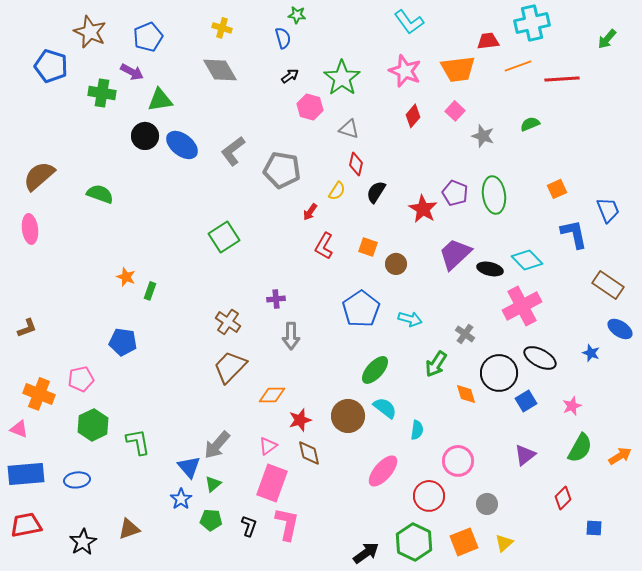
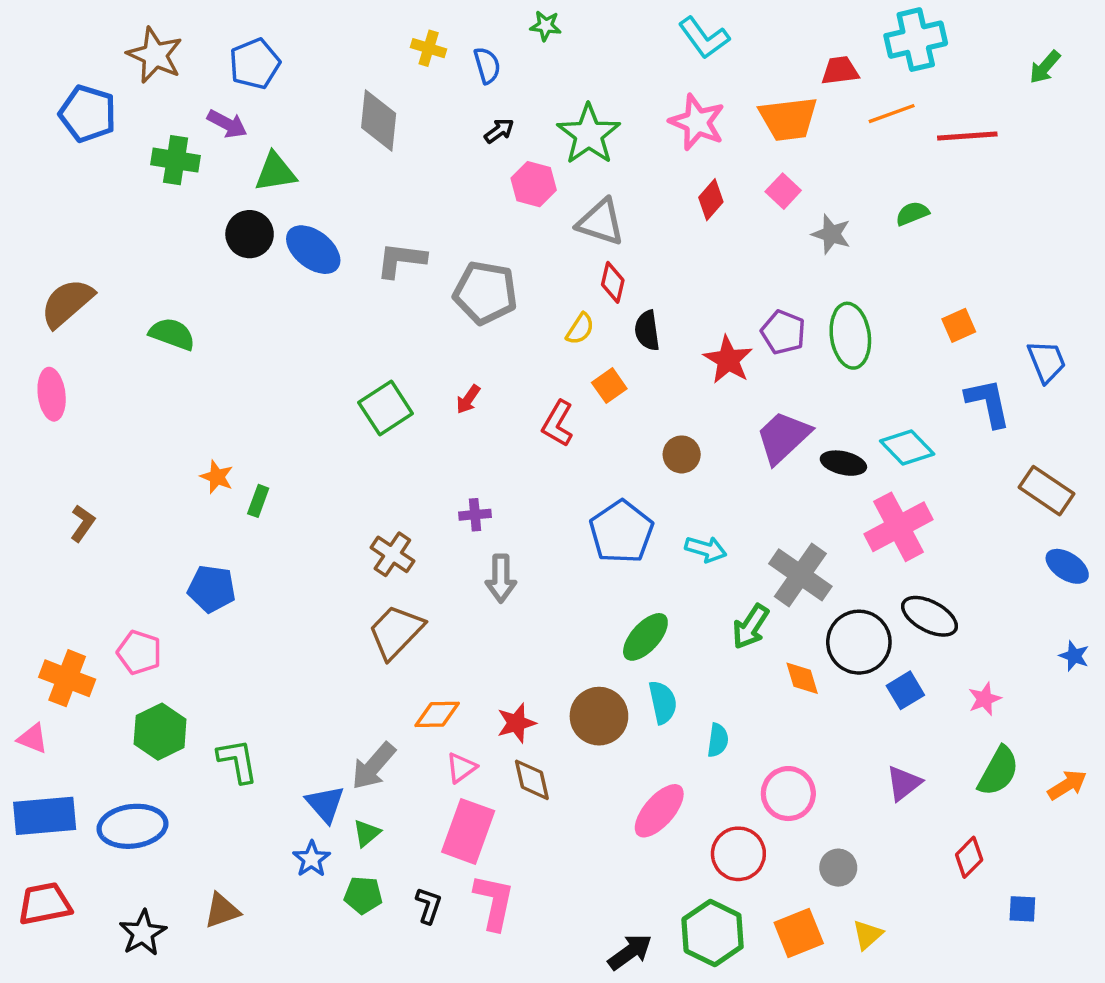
green star: (297, 15) -> (546, 26), moved
yellow cross: (222, 28) -> (429, 48), moved
gray diamond: (220, 70) -> (379, 121), turned 36
gray triangle: (349, 129) -> (601, 222), size x1.4
gray L-shape: (233, 151) -> (401, 260), turned 44
black semicircle: (376, 192) -> (647, 331), turned -40
red arrow: (310, 212) -> (468, 399), moved
orange square: (368, 247) -> (609, 386), moved, turned 36
brown L-shape: (27, 328) -> (83, 523), moved, turned -35
gray cross: (465, 334) -> (800, 575), size x1.8
blue star: (591, 353) -> (1074, 656), moved
pink pentagon: (81, 379) -> (139, 652), turned 30
orange diamond: (272, 395) -> (437, 714), moved
cyan semicircle: (385, 408) -> (663, 702), turned 40
blue ellipse: (77, 480) -> (132, 826), size x1.5

